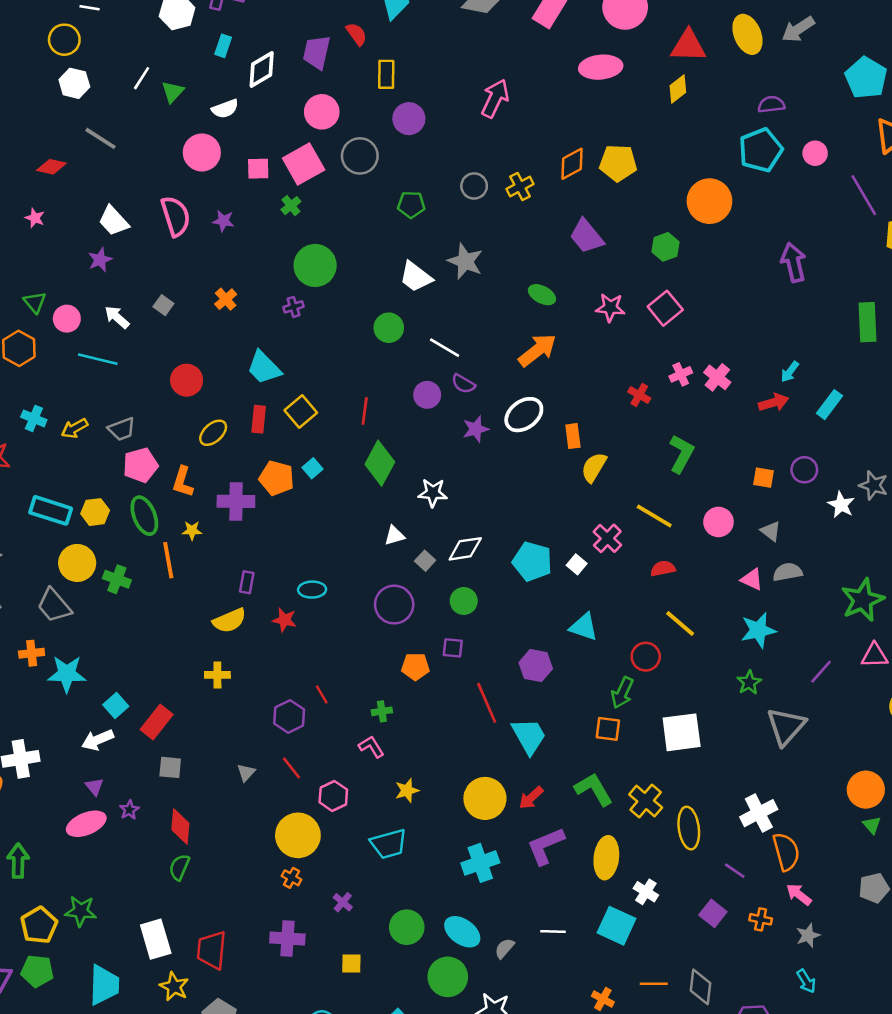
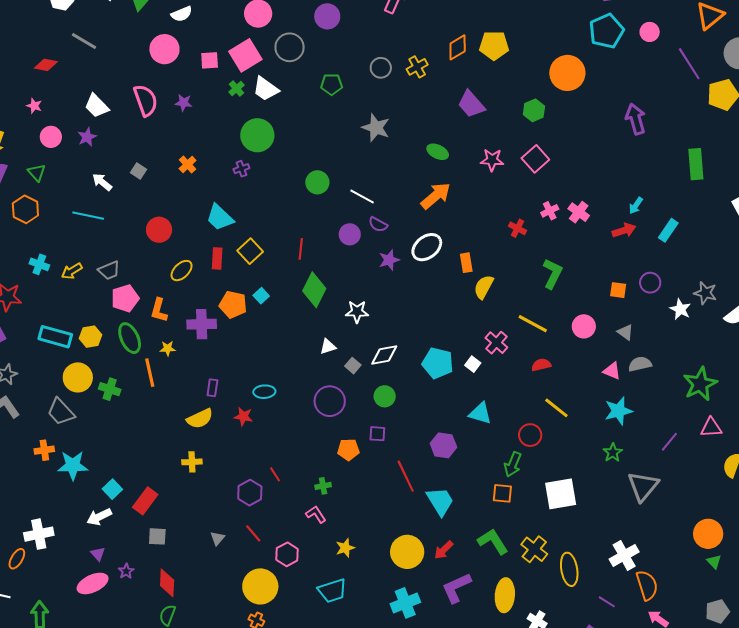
white trapezoid: (416, 277) -> (266, 89), moved
pink circle: (67, 319) -> (51, 137), moved

